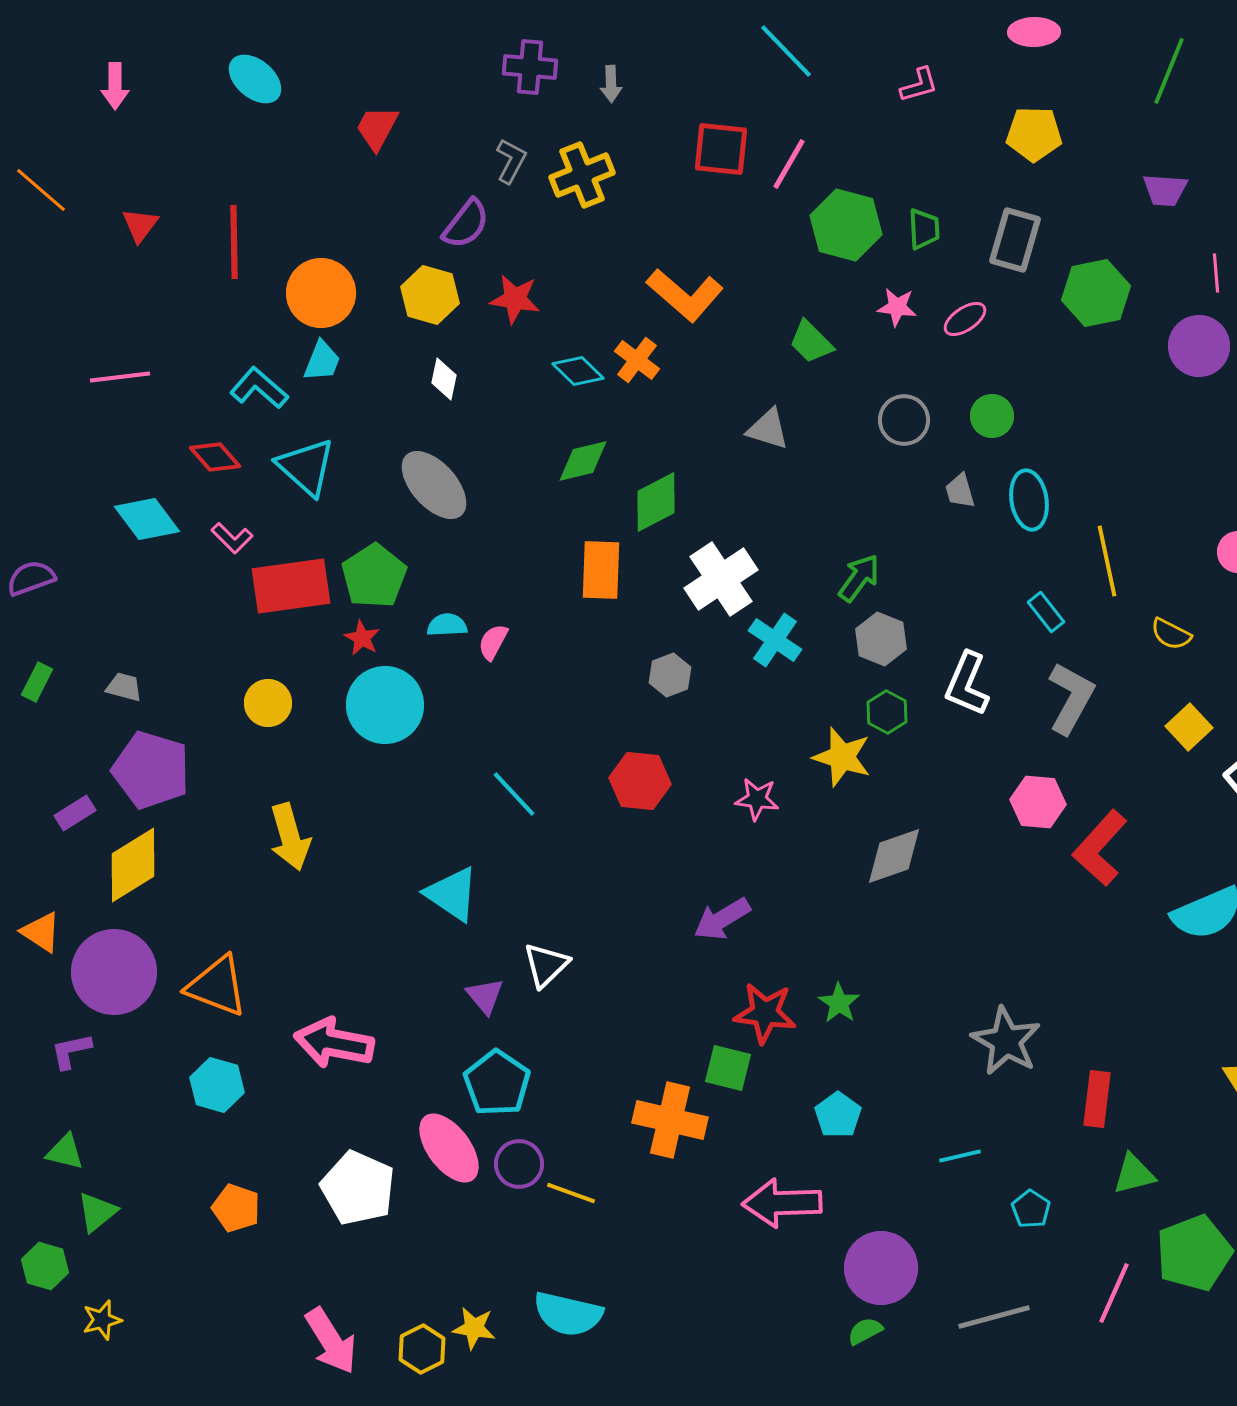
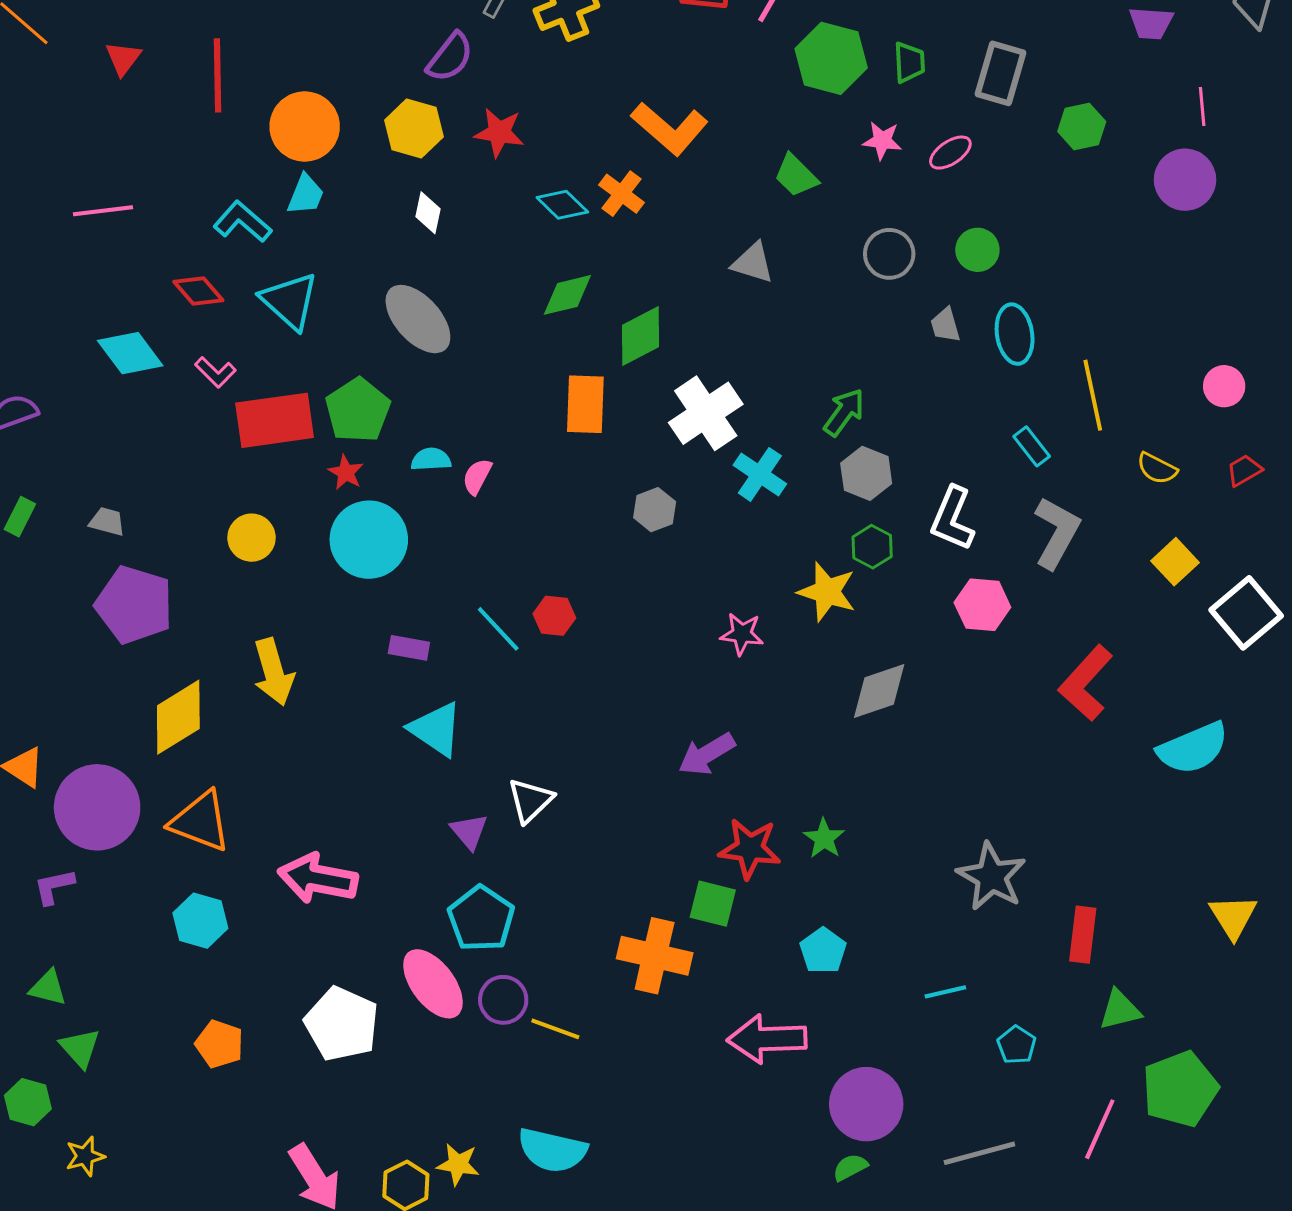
green hexagon: (1096, 293) -> (1082, 127), size x0.7
red hexagon: (640, 781) -> (554, 616), moved, size x0.7
pink hexagon: (1038, 802) -> (982, 605), moved
purple rectangle: (75, 813) -> (409, 648), moved, turned 42
yellow diamond: (133, 865) -> (178, 717), moved
green triangle: (97, 1212) -> (80, 1048), turned -33

